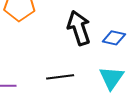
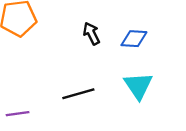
black arrow: (79, 28) -> (91, 34), size x0.6

